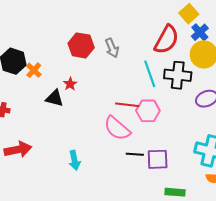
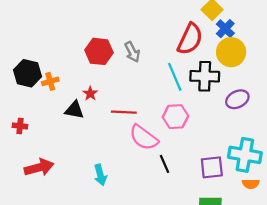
orange cross: (34, 70) -> (50, 81), turned 35
red line: (127, 105) -> (124, 112), moved
black line: (135, 154) -> (165, 164), turned 66
purple square: (158, 159) -> (212, 167), moved

